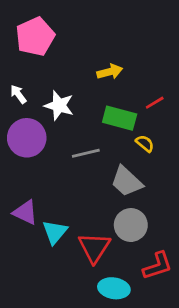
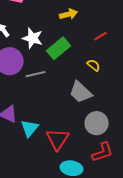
green rectangle: (120, 118) -> (59, 48), moved, turned -55
gray line: (86, 153) -> (36, 74), moved
gray circle: (131, 225) -> (97, 123), moved

